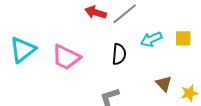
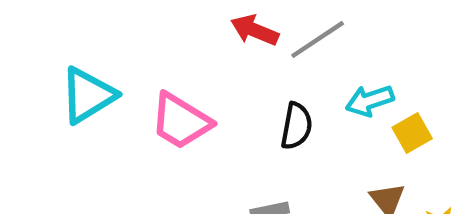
yellow square: (183, 38) -> (412, 133), moved, turned -36

